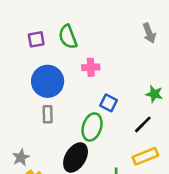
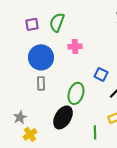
green semicircle: (68, 37) -> (57, 22), turned 42
blue square: (109, 103) -> (101, 74), moved

